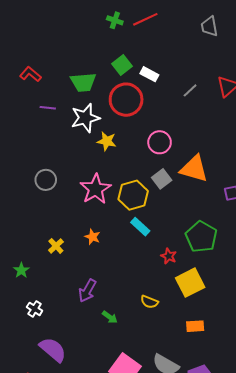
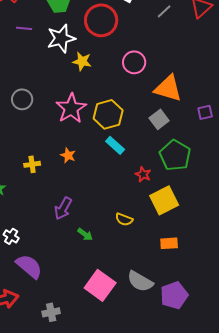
gray square: (162, 179) -> (159, 119), moved
yellow cross: (56, 246) -> (32, 164), turned 35
white cross: (35, 309) -> (11, 236), moved

